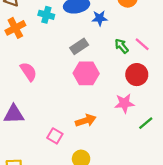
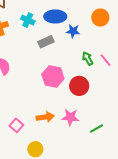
gray rectangle: (79, 46) -> (46, 42), moved
red circle: (137, 75) -> (79, 86), moved
pink star: (124, 103) -> (70, 117), moved

